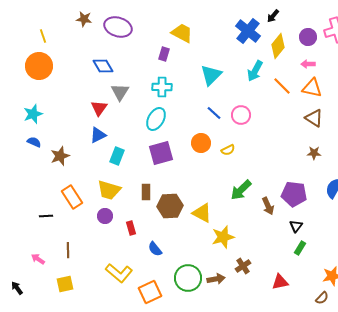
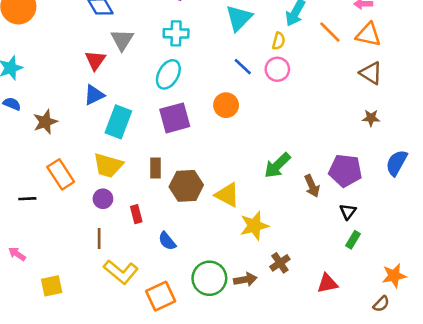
yellow semicircle: (228, 150) -> (279, 41), moved, turned -48
cyan rectangle: (117, 156) -> (118, 122), size x1.4
brown line: (68, 250) -> (99, 238), moved

